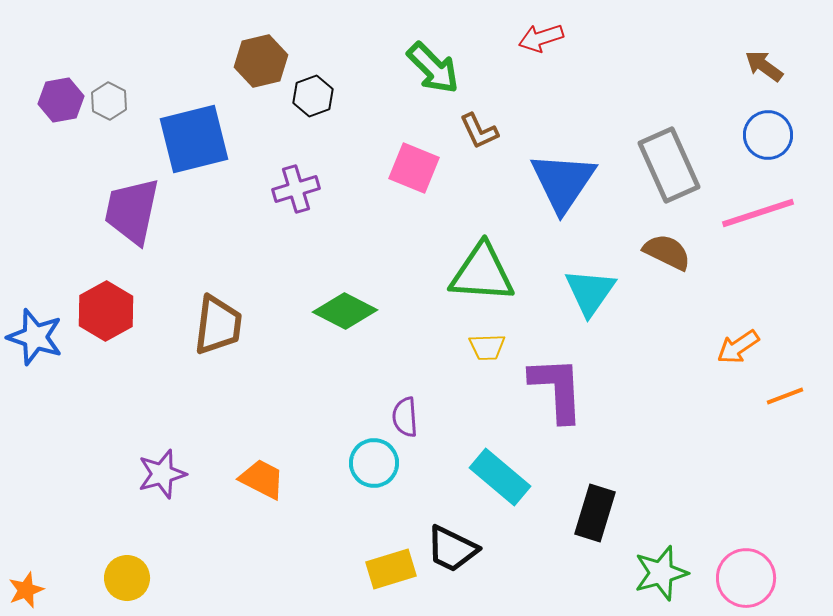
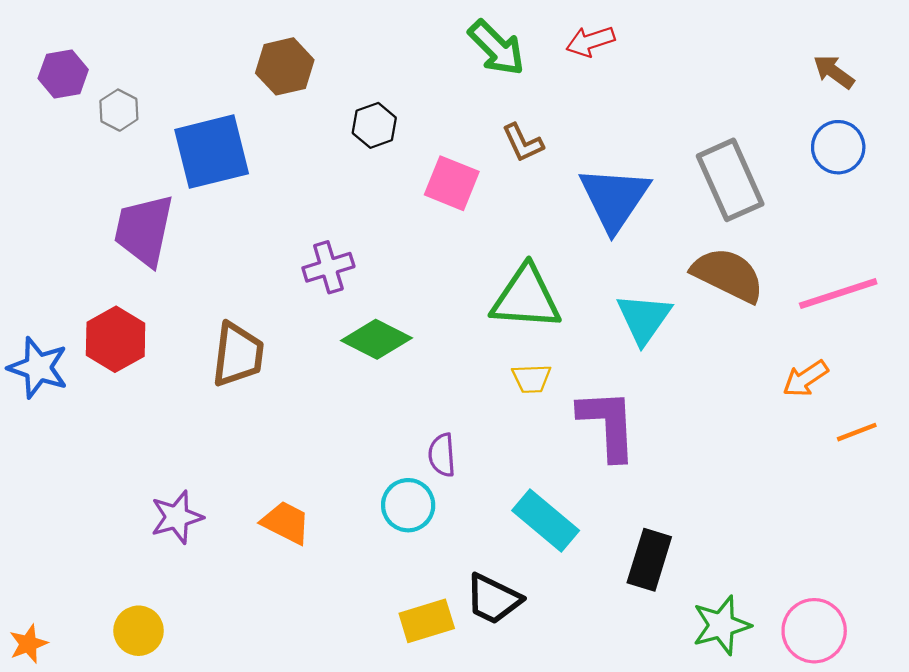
green arrow: (433, 68) -> (497, 48), moved
black hexagon: (313, 96) -> (374, 125), moved
purple hexagon: (61, 100) -> (63, 74), moved
purple cross: (296, 189) -> (328, 267), moved
pink line: (758, 213) -> (838, 293), moved
brown semicircle: (667, 252) -> (728, 275), size x1.4

